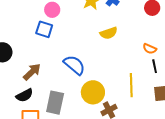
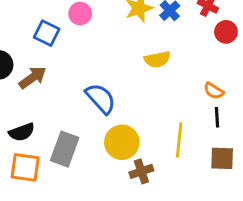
blue square: (44, 29) -> (47, 33), moved
brown arrow: (32, 72) -> (33, 78), moved

